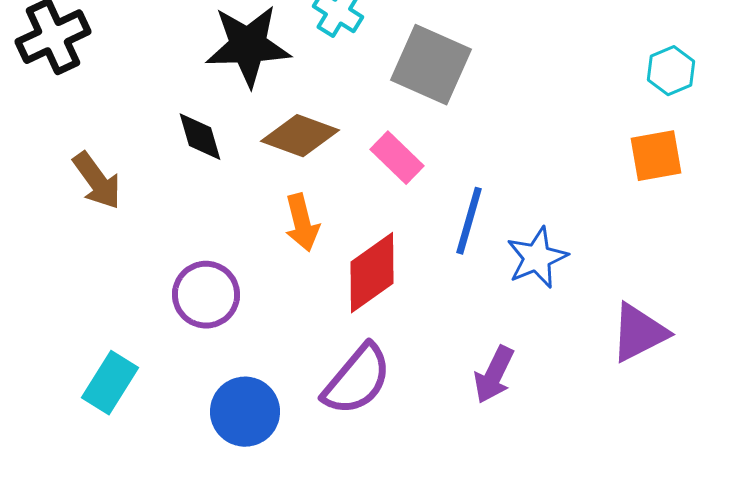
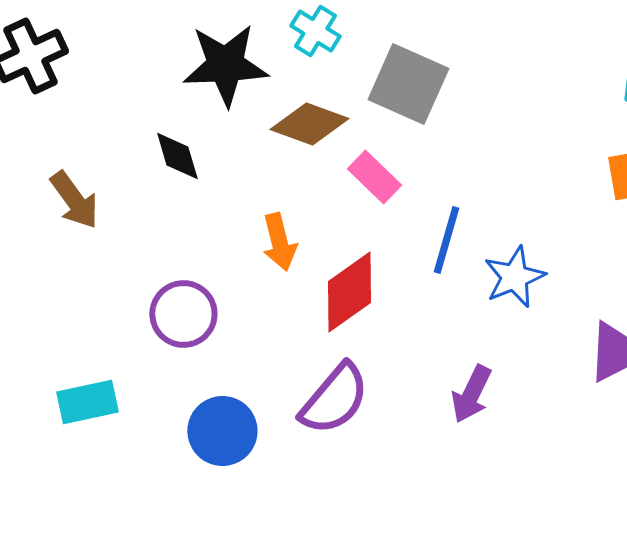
brown diamond: (300, 136) -> (309, 124), moved
cyan rectangle: (110, 383) -> (87, 402), turned 46

